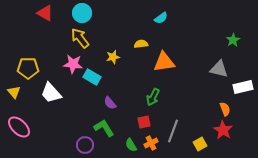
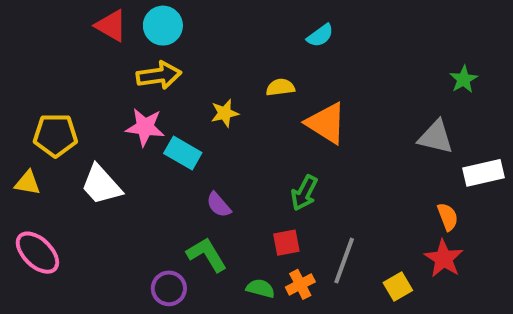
red triangle: (45, 13) -> (111, 26), moved
yellow arrow: (80, 38) -> (159, 75), turned 120
orange triangle: (164, 62) -> (326, 123), turned 40
yellow triangle: (14, 92) -> (28, 183), turned -40
green semicircle: (131, 145) -> (260, 288), turned 136

